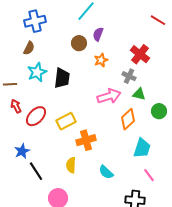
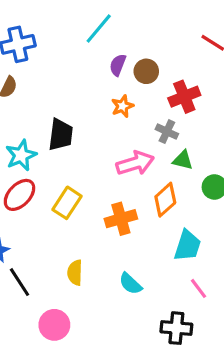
brown circle: (79, 43) -> (146, 71), moved
red cross: (140, 54) -> (184, 97), turned 30
cyan star: (37, 72) -> (21, 155), moved
yellow rectangle: (66, 121) -> (67, 203), turned -30
orange cross: (86, 140) -> (121, 219), moved

